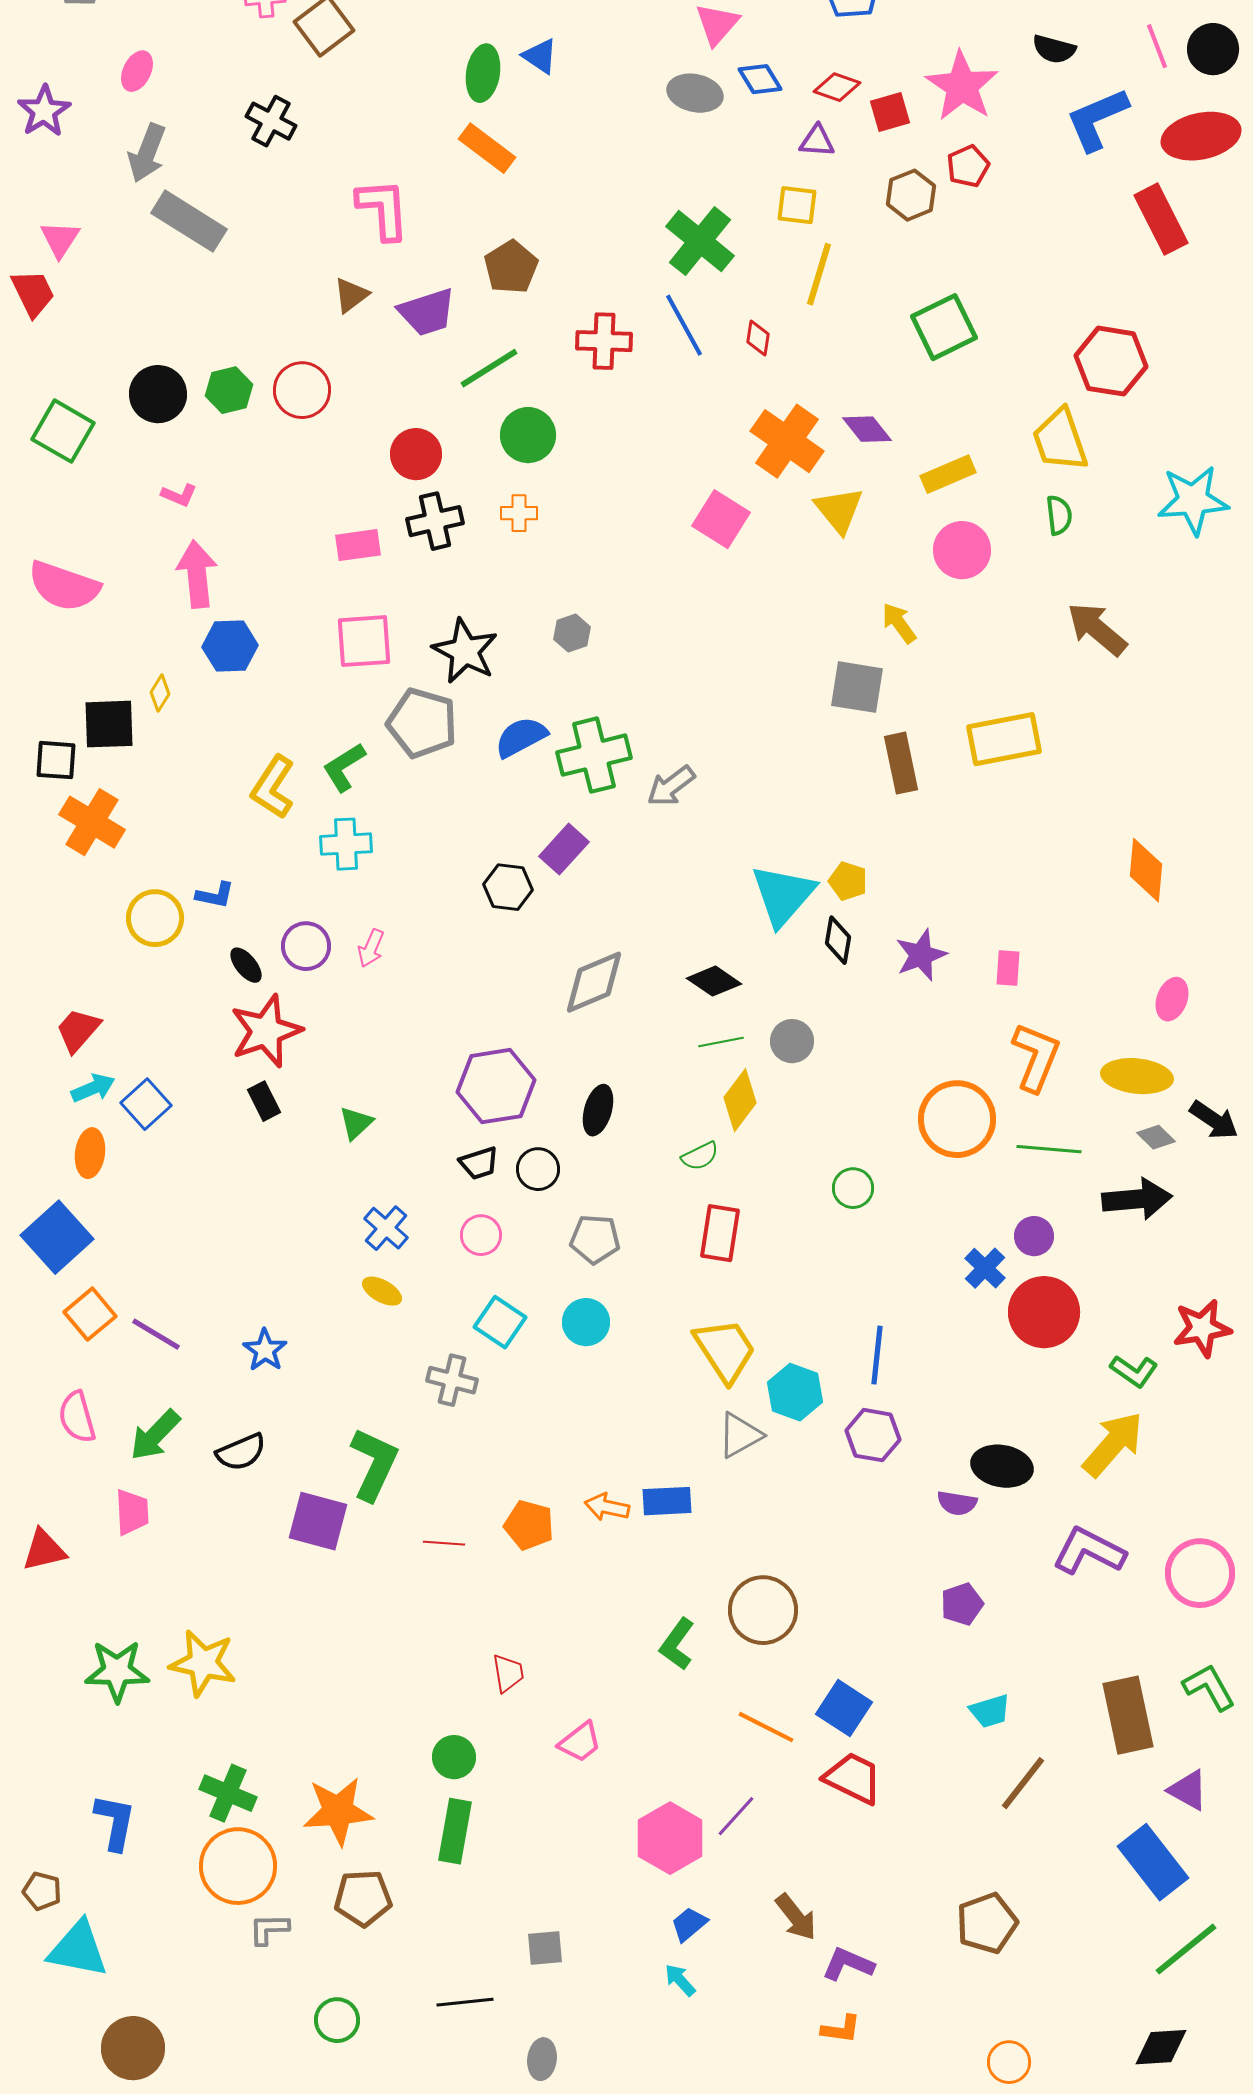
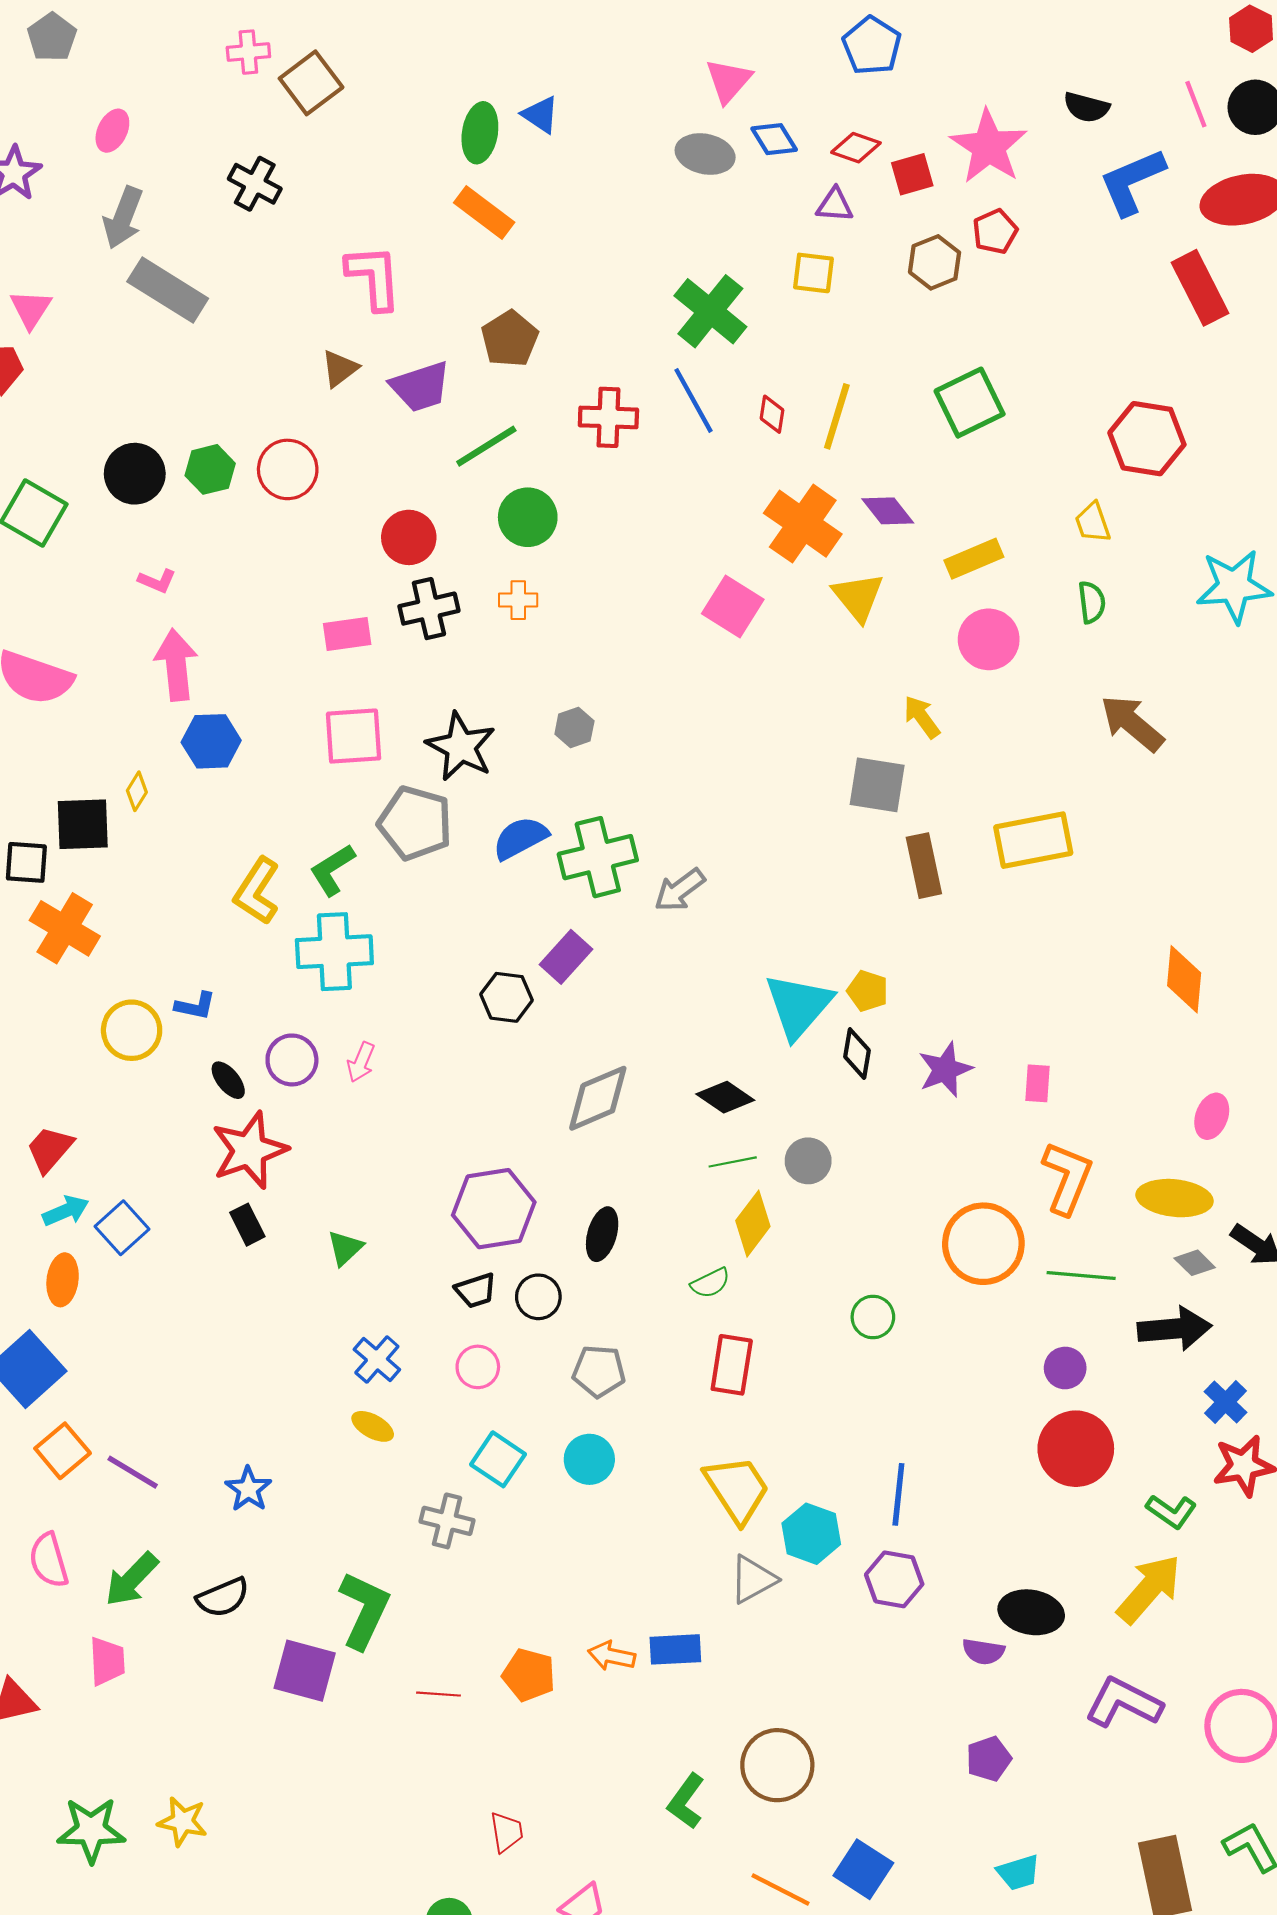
yellow line: (819, 274) -> (837, 416), moved
yellow trapezoid: (1060, 440) -> (1093, 523), size x0.6
cyan cross: (346, 844) -> (334, 952), size x1.4
blue cross: (985, 1268) -> (1226, 1402), moved
yellow star: (203, 1663) -> (183, 1821), size x0.7

